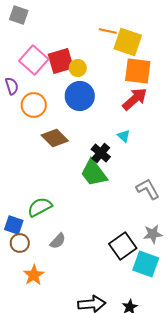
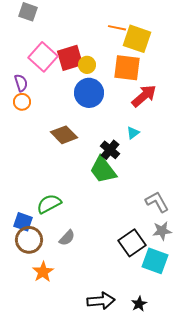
orange square: (138, 71) -> (127, 68), moved
orange circle: (34, 105) -> (22, 102), moved, size x0.7
cyan triangle: (124, 136) -> (133, 133), turned 40
gray L-shape: (148, 189) -> (157, 202), moved
brown circle: (20, 243) -> (29, 240), size x1.4

